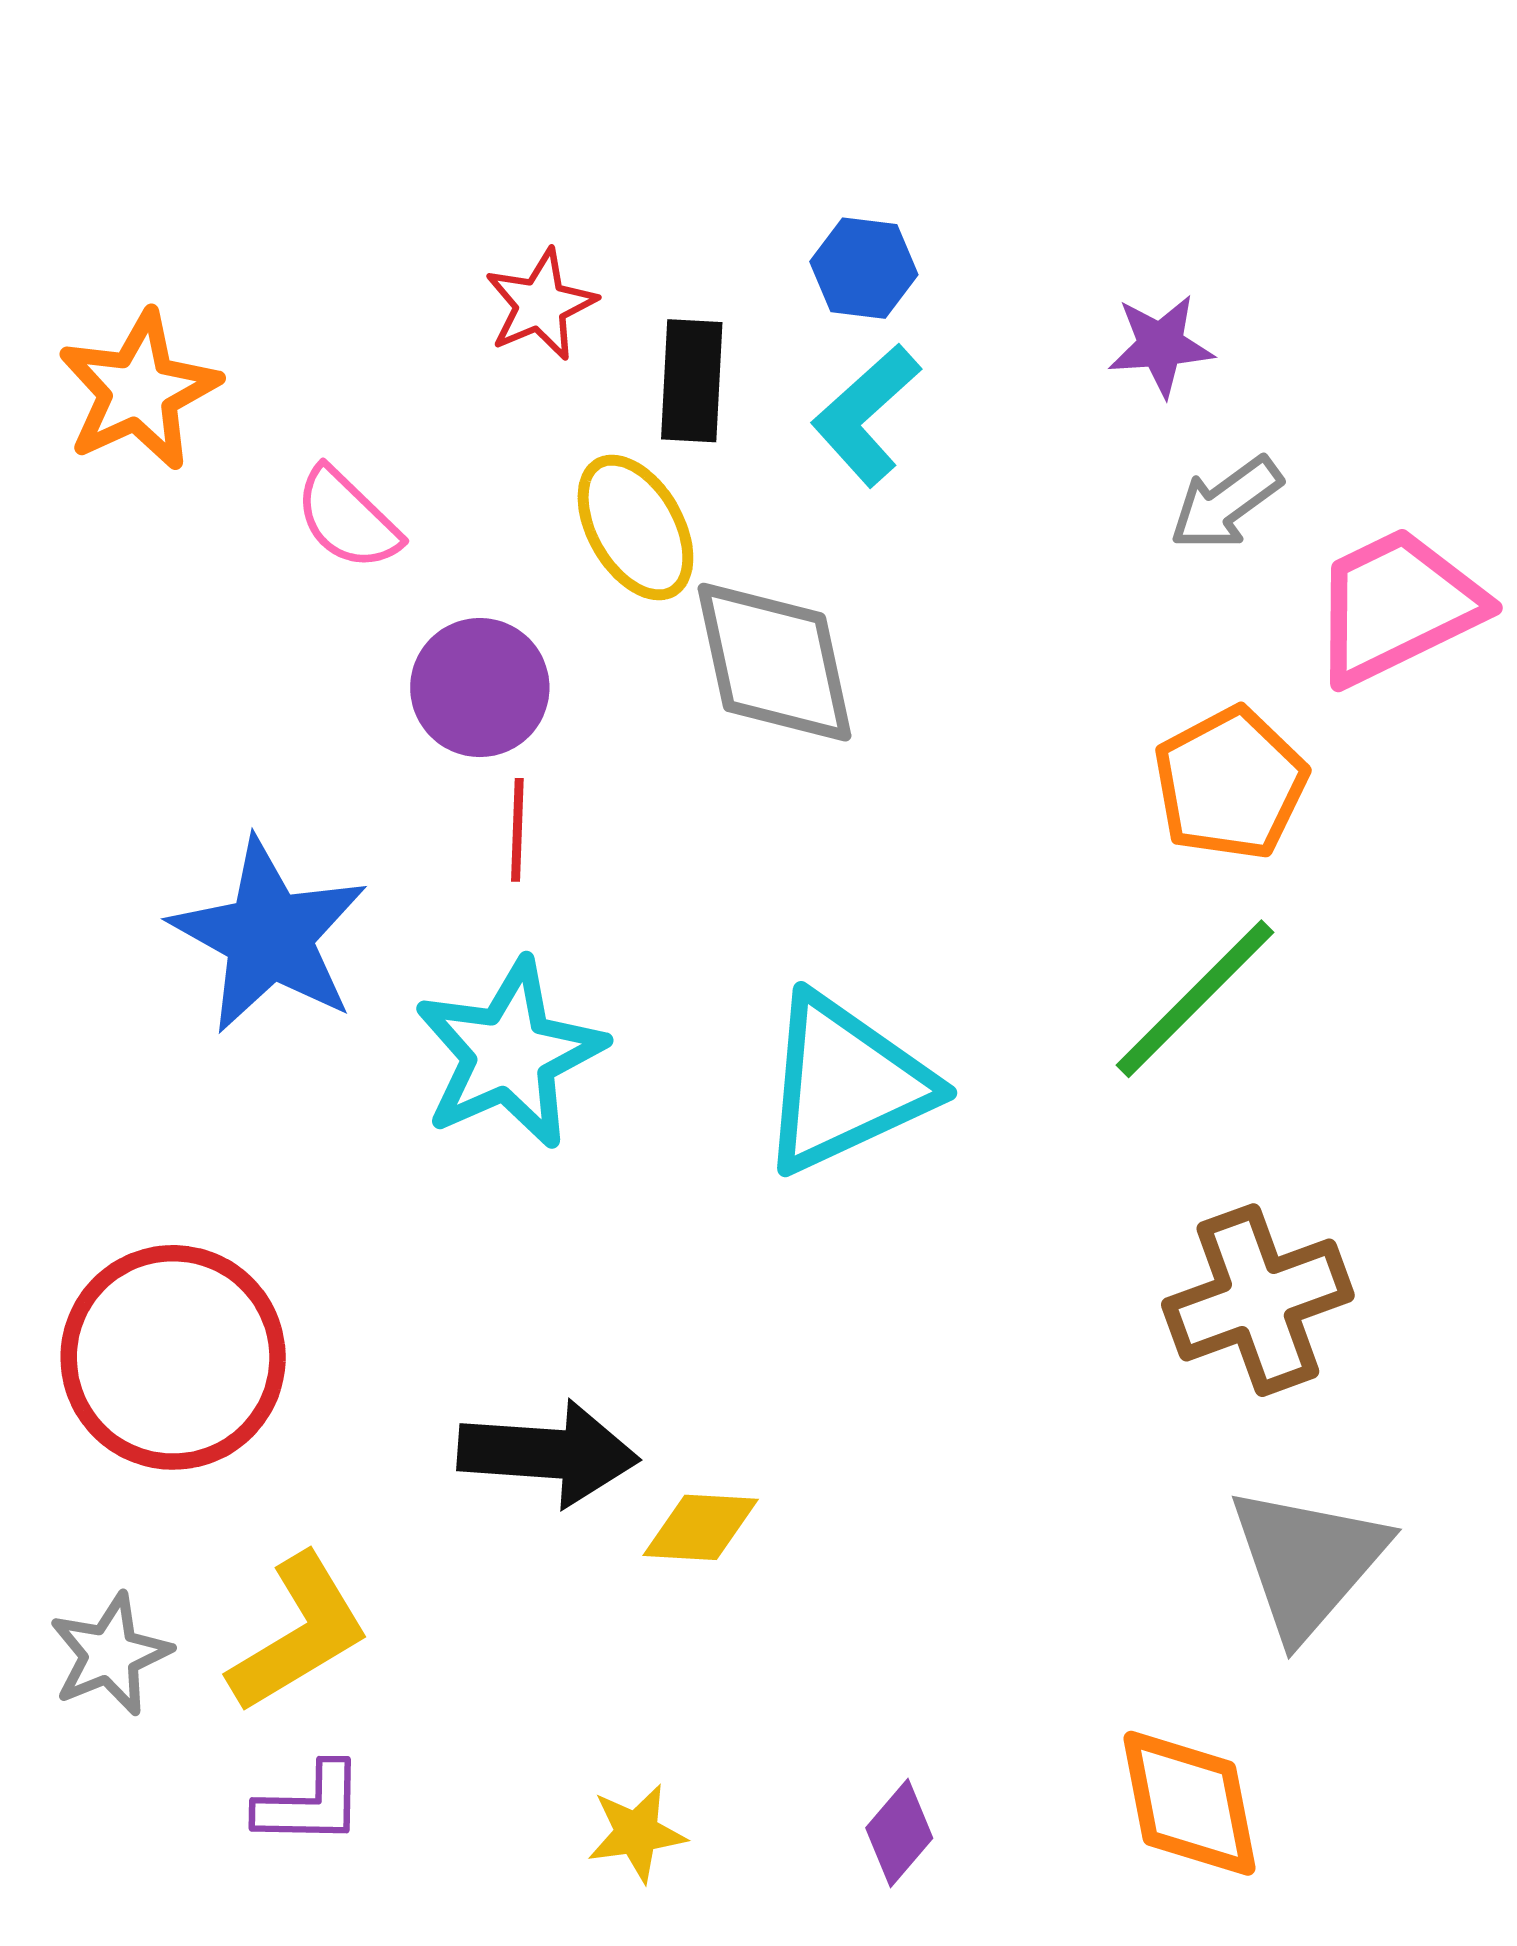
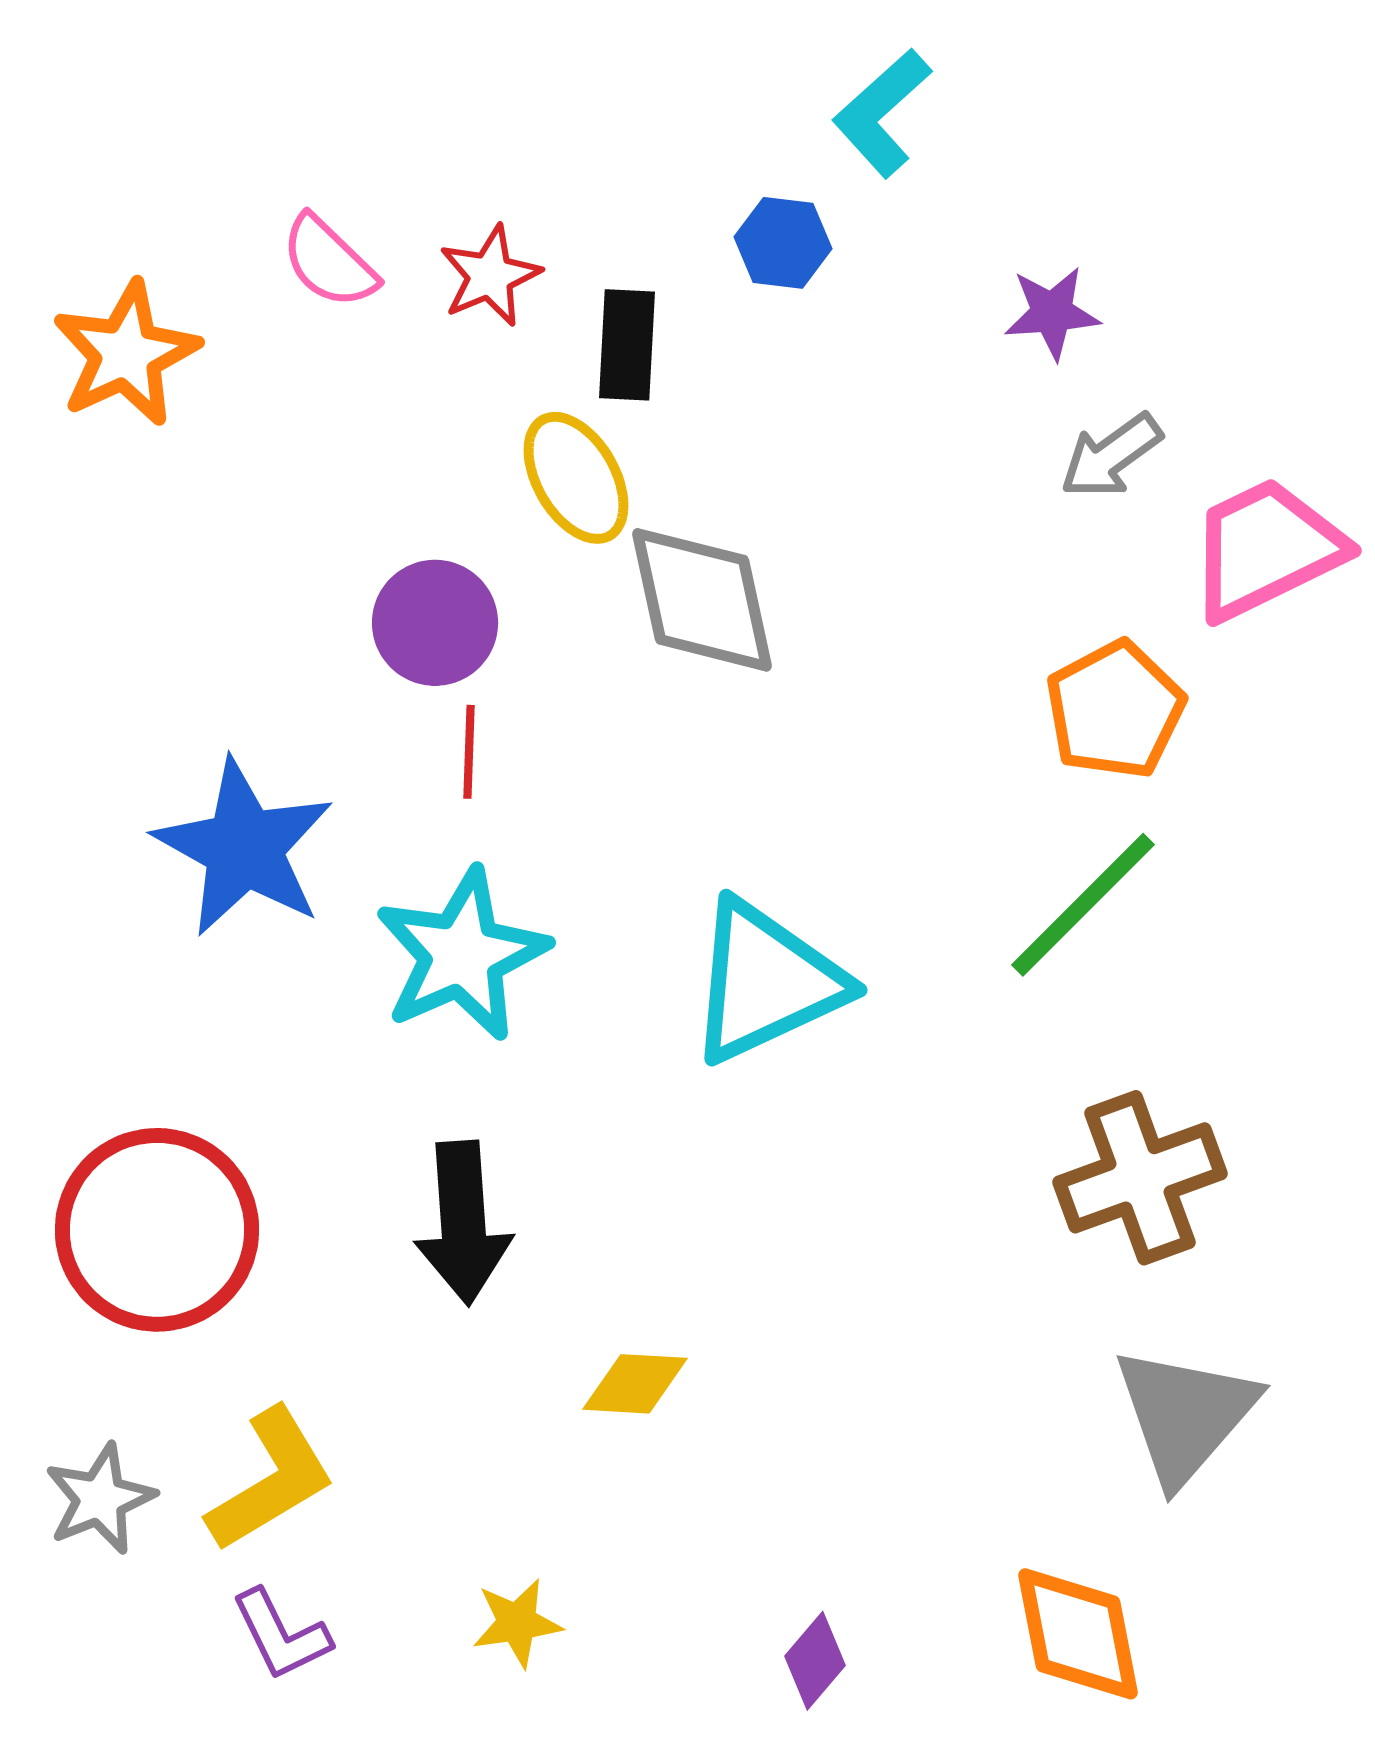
cyan L-shape: (866, 415) -> (882, 113), moved
pink semicircle: (347, 519) -> (329, 262), moved
black arrow: (548, 1453) -> (463, 1223), moved, turned 82
purple L-shape: (310, 1804) -> (281, 1635), turned 63
yellow star: (637, 1833) -> (517, 1623), moved

